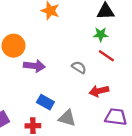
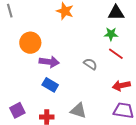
red arrow: (99, 91) -> (121, 86), moved
blue rectangle: (45, 102) -> (50, 85), moved

